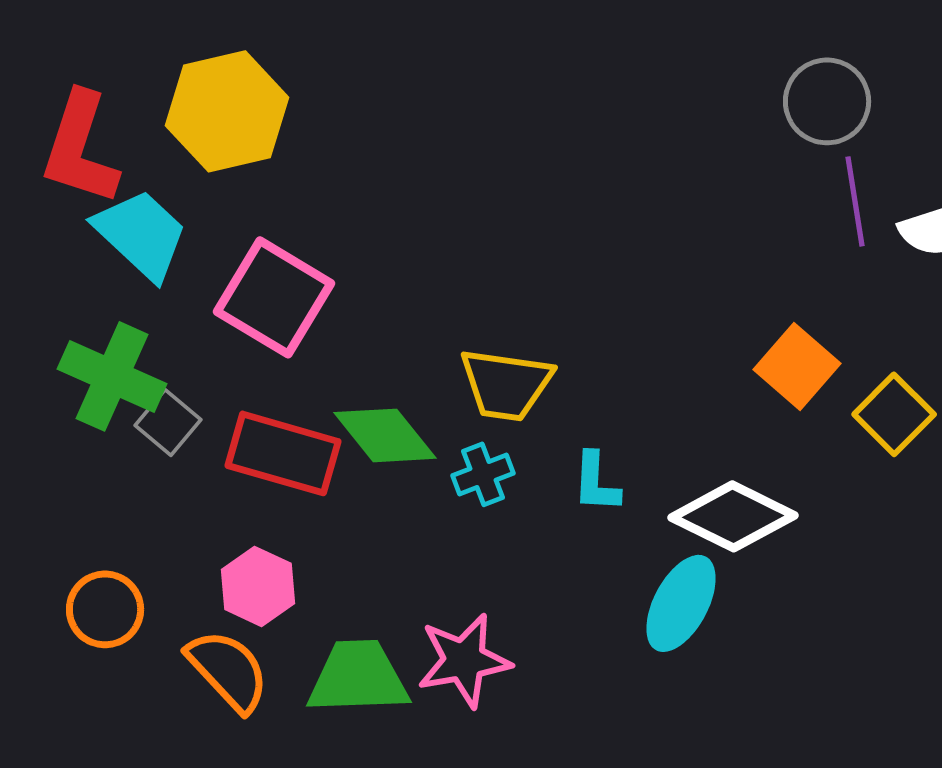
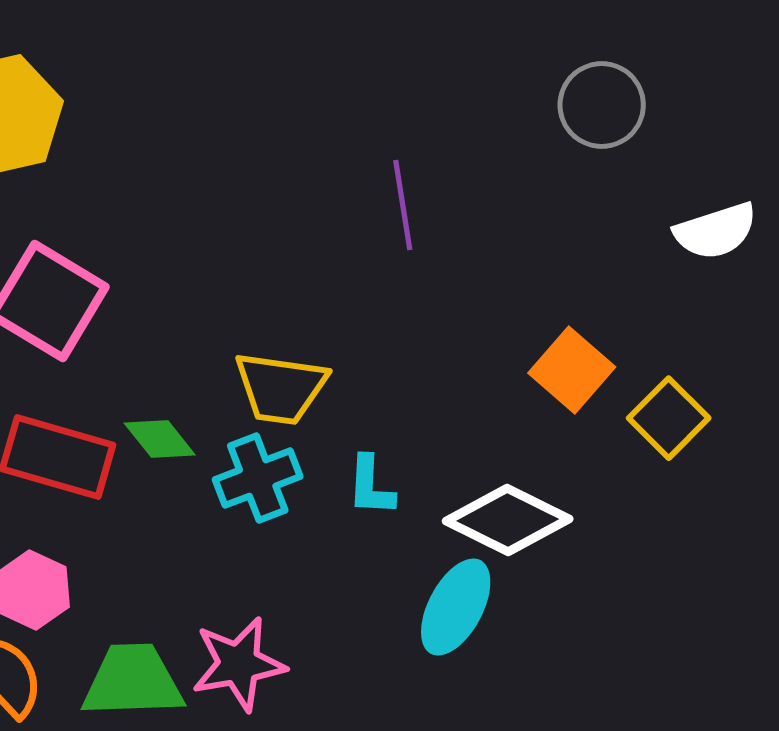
purple line: (855, 201) -> (403, 205), moved
green diamond: (385, 435) -> (160, 439), size x0.7
cyan cross: (483, 474) -> (258, 478), size x1.4

